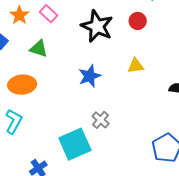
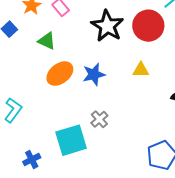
red circle: (138, 21) -> (148, 26), size x1.8
orange ellipse: (22, 85) -> (60, 74), moved, turned -40

